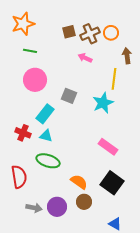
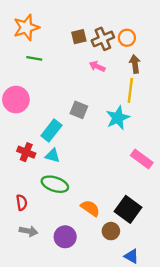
brown arrow: (127, 56) -> (135, 64), moved
pink circle: (35, 80) -> (16, 100), moved
pink rectangle: (108, 147) -> (142, 159), moved
red semicircle: (19, 177) -> (22, 202), size x0.6
brown circle: (84, 202) -> (111, 231), moved
gray arrow: (34, 208) -> (29, 231), moved

